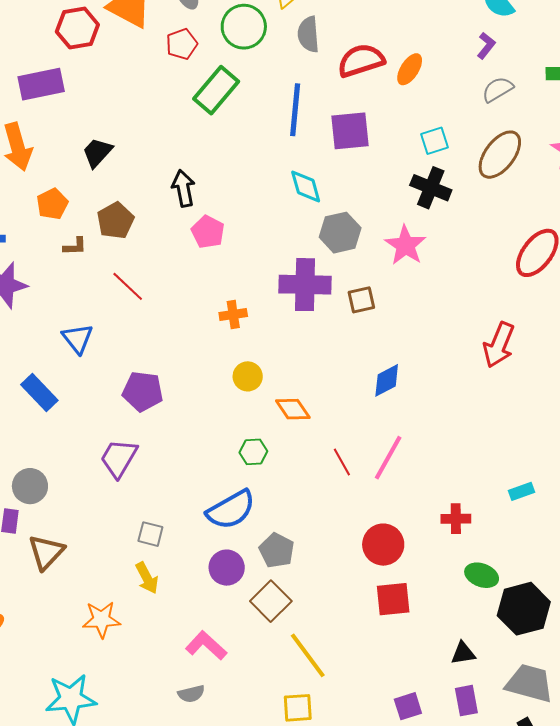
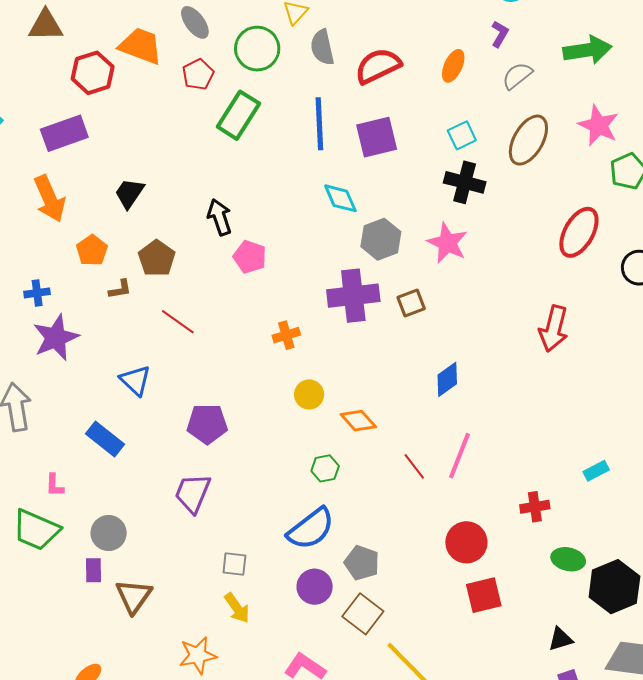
orange ellipse: (410, 69) -> (453, 66), moved

